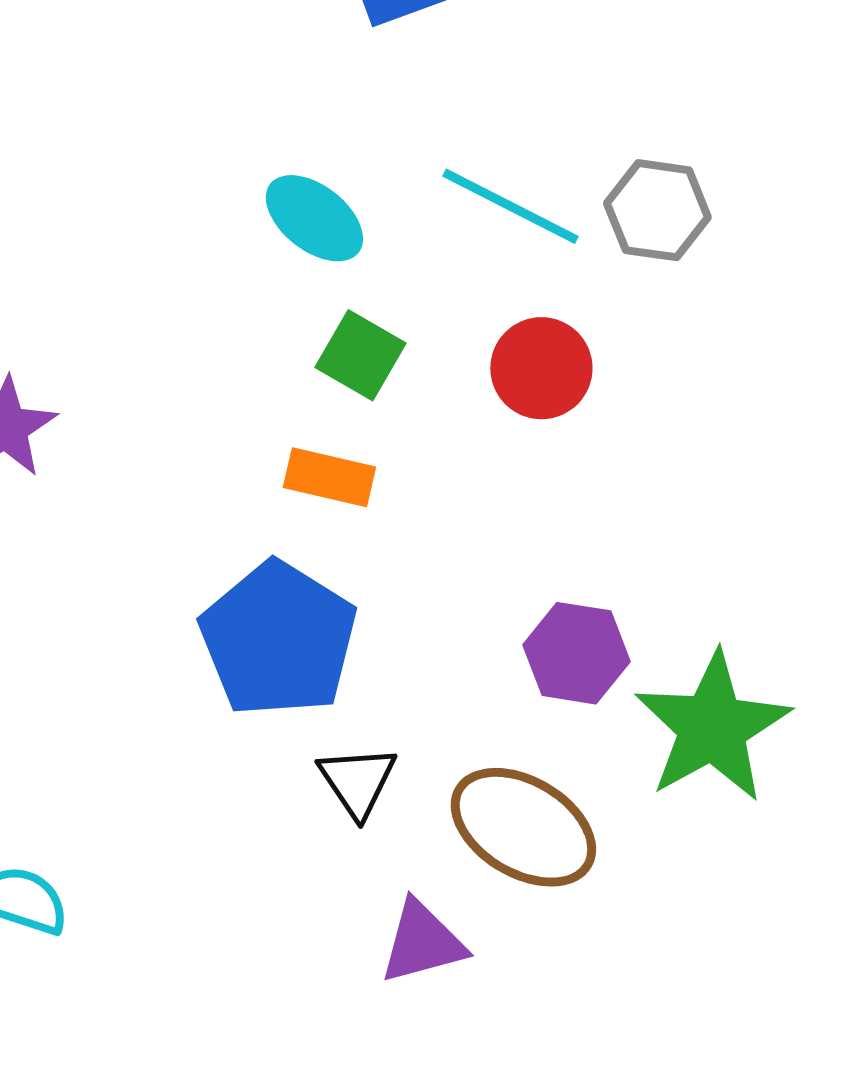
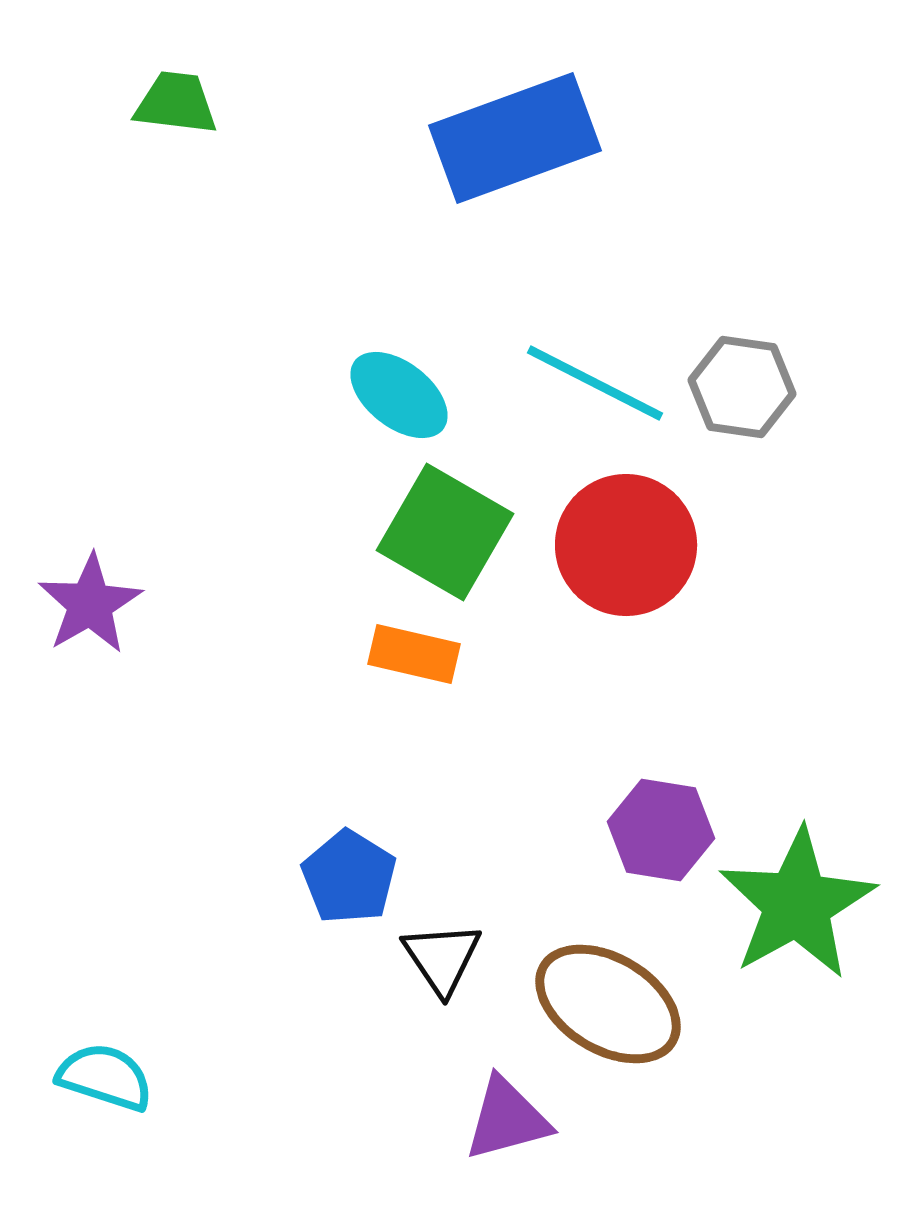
green square: (360, 355) -> (445, 532), size x1.5
red circle: (541, 368) -> (626, 545), size x1.4
blue pentagon: (278, 639) -> (349, 877), moved, size x0.6

